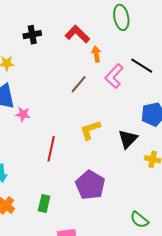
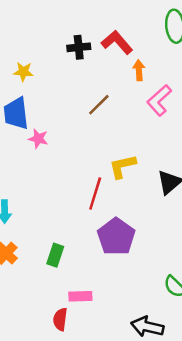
black cross: (32, 35) -> (79, 47), moved
brown line: (79, 84) -> (99, 105), moved
red line: (51, 149) -> (95, 193), moved

